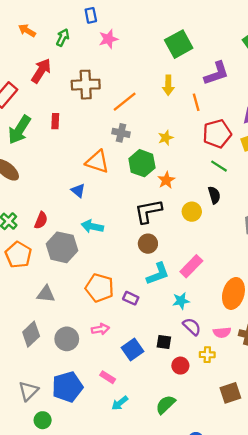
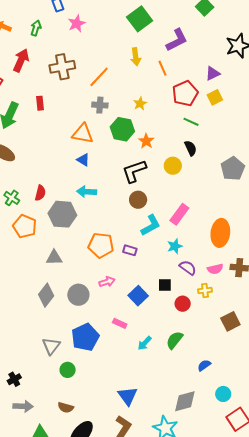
blue triangle: (78, 191) -> (83, 160), moved
cyan arrow: (120, 403) -> (145, 343), moved

